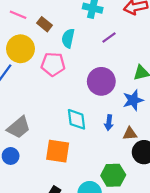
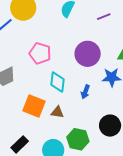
pink pentagon: (53, 64) -> (40, 53), moved
brown triangle: (130, 134) -> (57, 112), moved

